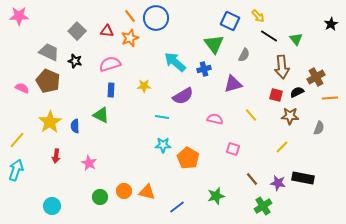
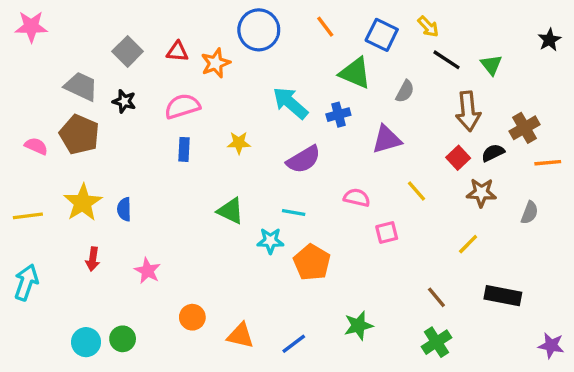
orange line: (130, 16) -> (325, 27), moved
green triangle: (214, 44) -> (355, 73), turned -30
red square: (276, 95) -> (458, 158), turned 32
green triangle: (101, 115) -> (231, 211), moved
cyan line: (162, 117) -> (294, 213), moved
yellow line: (17, 140) -> (28, 216), moved, turned 42
pink square: (233, 149) -> (387, 233), moved, turned -32
brown line: (252, 179) -> (436, 297), moved
purple star: (278, 183) -> (551, 345), moved
orange circle: (124, 191) -> (192, 317), moved
orange triangle: (147, 192) -> (240, 335), moved
green circle: (100, 197) -> (123, 339), moved

